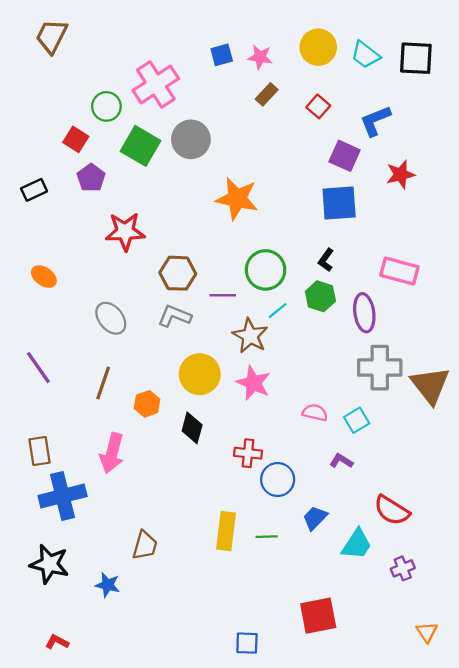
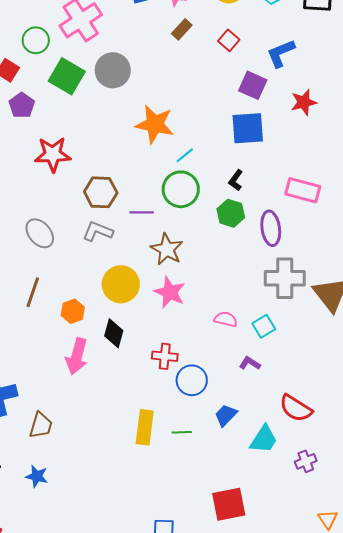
cyan line: (278, 311) -> (185, 155), moved
pink arrow: (112, 453) -> (77, 356), moved
brown trapezoid: (145, 545) -> (41, 425), moved

